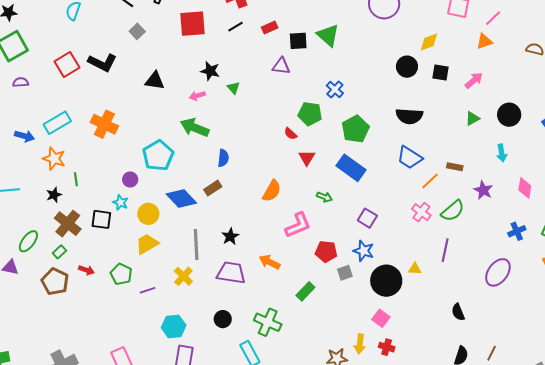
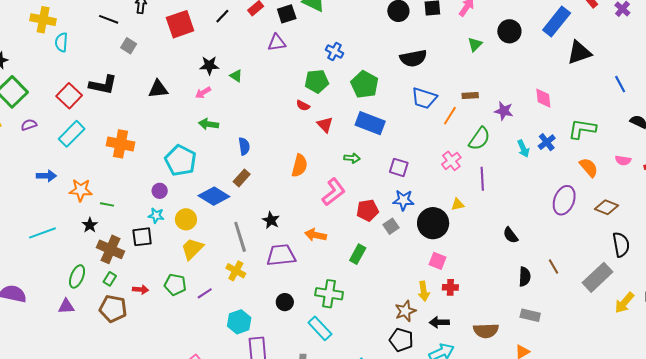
cyan rectangle: (57, 123) -> (72, 134), moved
green arrow: (195, 128) -> (209, 124), size x0.7
cyan arrow: (502, 153) -> (523, 149), moved
green line: (76, 179) -> (107, 204), turned -56
pink cross: (421, 212) -> (451, 161), moved, turned 30
purple ellipse: (498, 272) -> (564, 200), moved
brown line: (492, 353) -> (553, 266), turned -42

